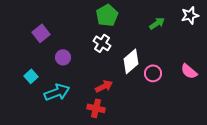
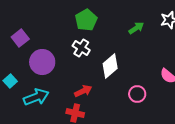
purple circle: (63, 57) -> (42, 62), size x1.6
pink circle: (153, 73) -> (137, 94), moved

